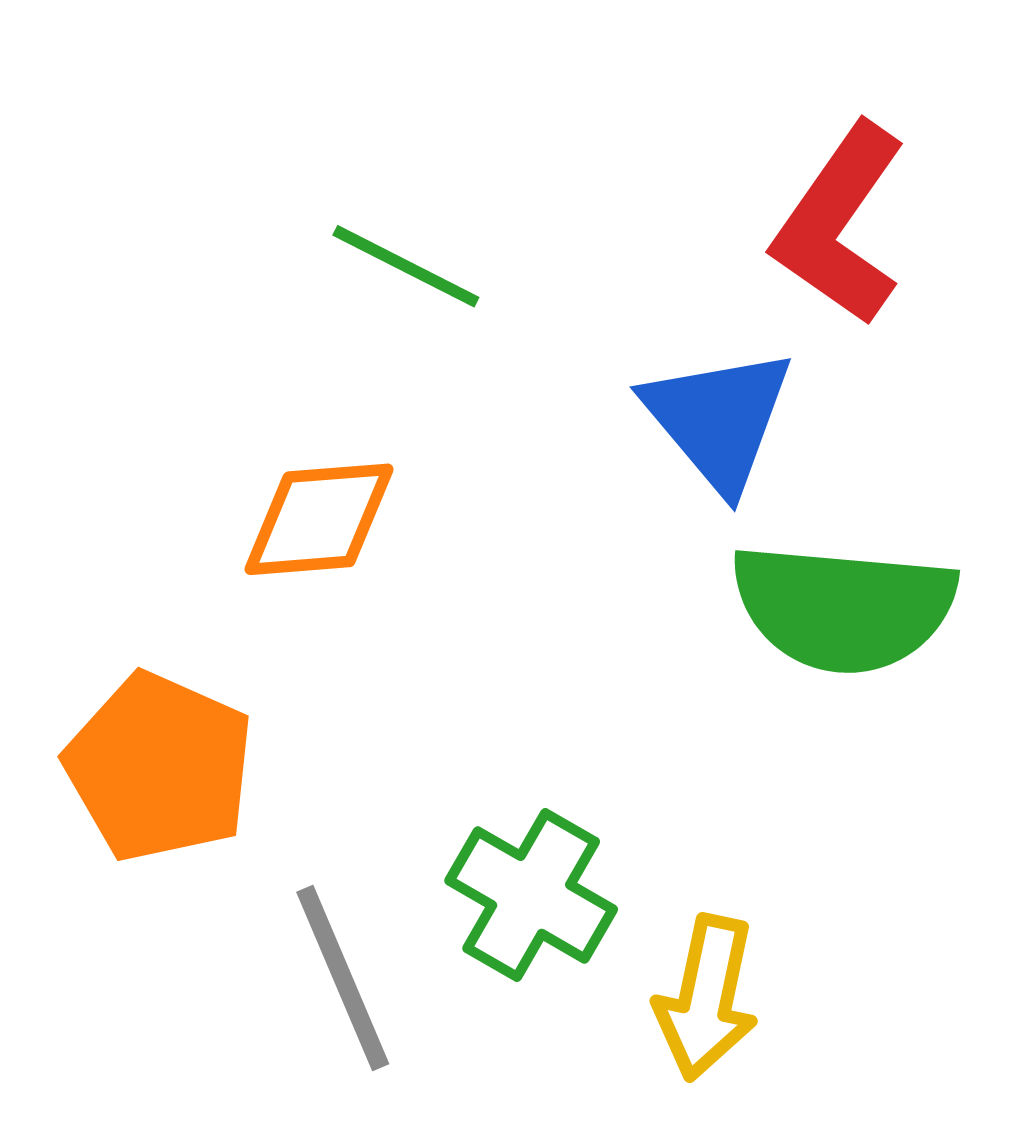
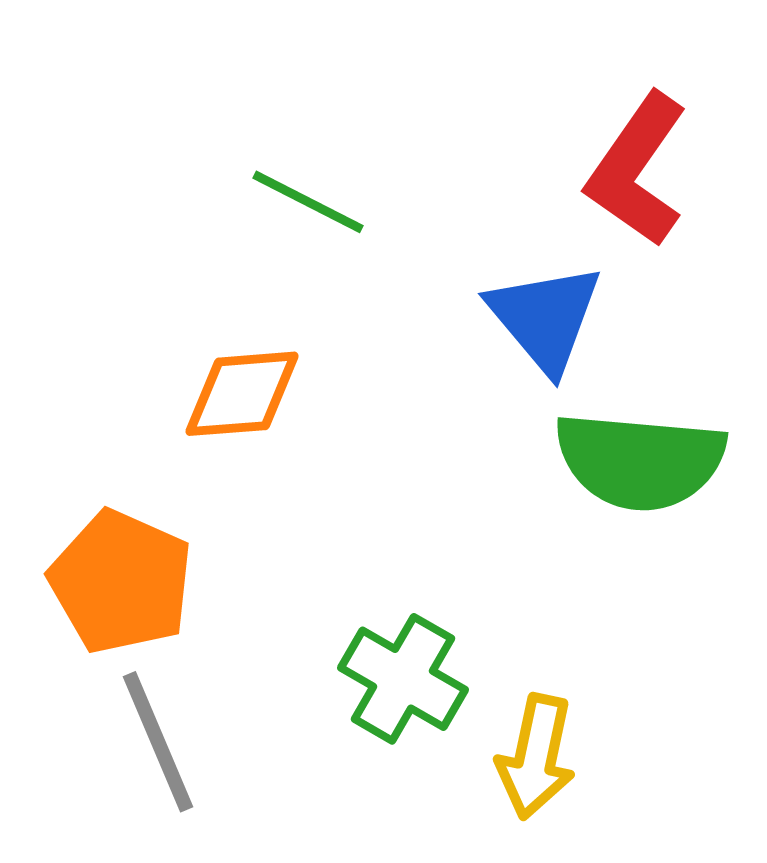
gray line: (343, 978) -> (158, 742), moved

